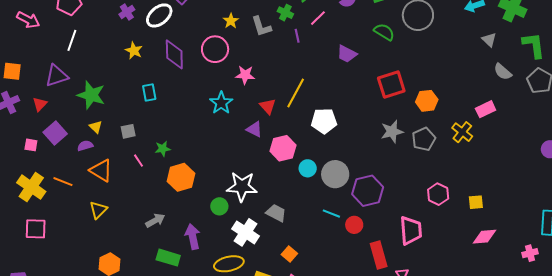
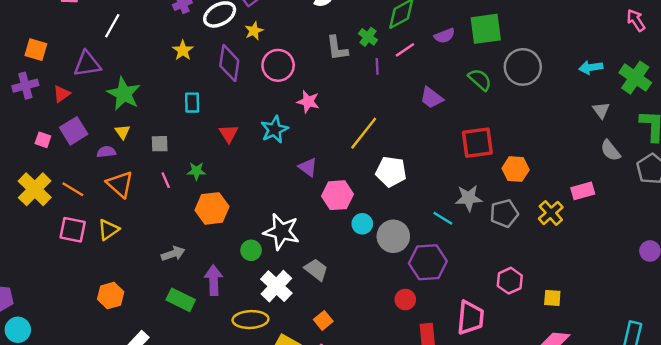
yellow star: (231, 21) -> (254, 31), moved
red triangle: (268, 106) -> (229, 134), moved
cyan line: (331, 214) -> (443, 218), moved
pink square: (36, 229) -> (73, 230), moved

